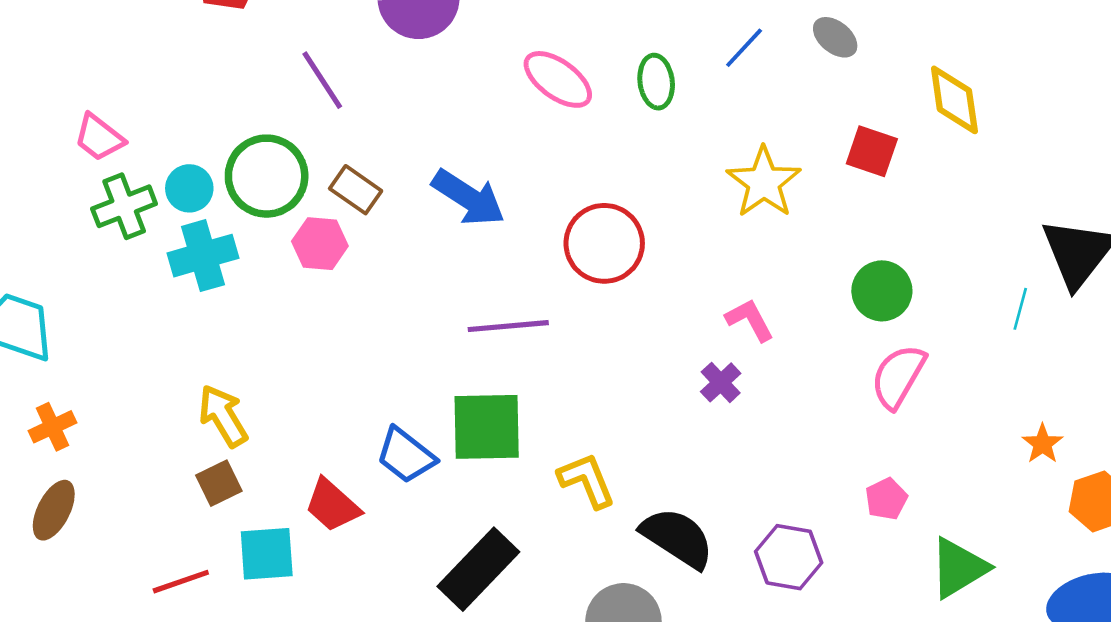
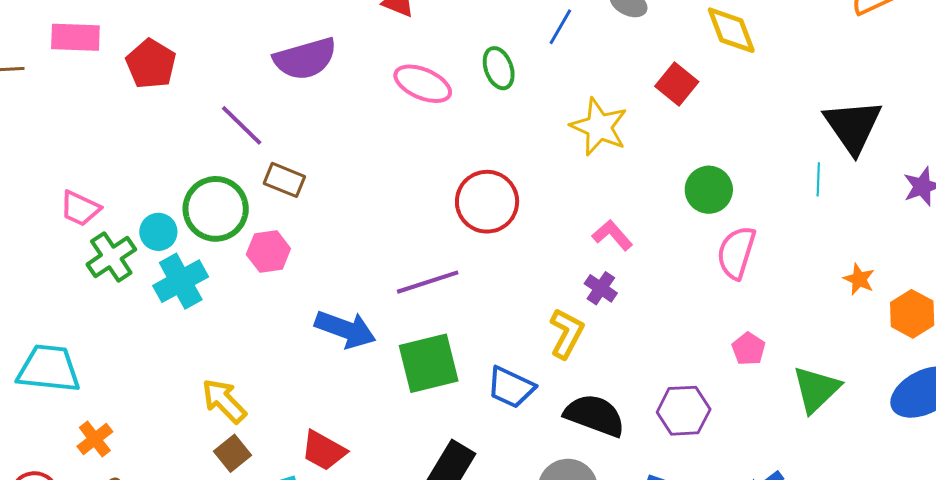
red square: (872, 151) -> (677, 84), turned 33
brown rectangle: (356, 190) -> (284, 180), moved
blue arrow: (468, 198) -> (345, 329), moved
blue trapezoid: (406, 455) -> (511, 387), moved
yellow L-shape: (587, 480) -> (567, 333), moved, turned 63

